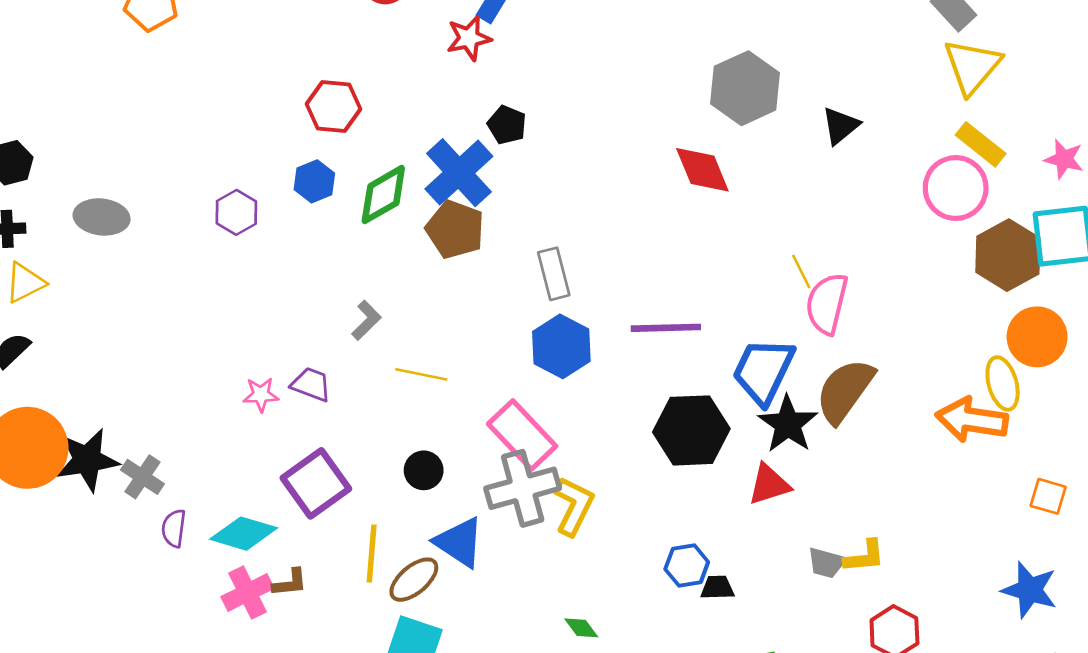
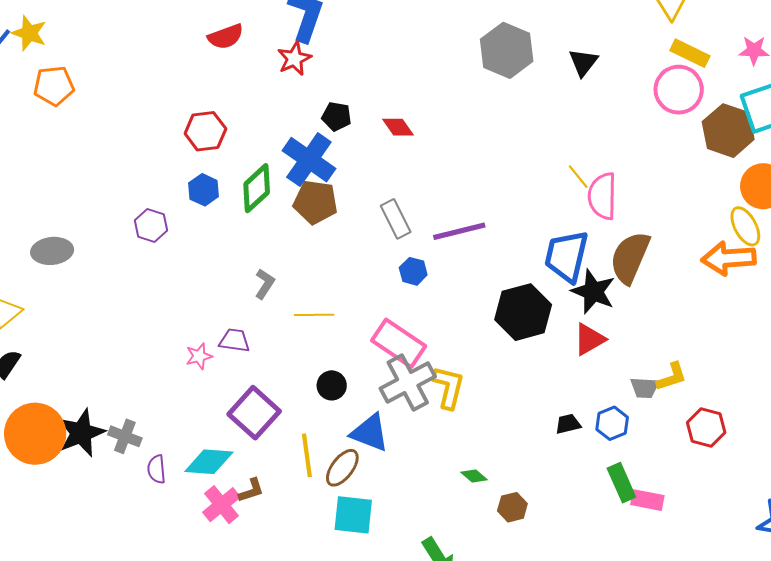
red diamond: (702, 170) -> (398, 127), moved, size x0.7
purple line: (666, 328) -> (459, 231), moved
blue hexagon: (561, 346) -> (413, 271), size x0.6
blue hexagon: (687, 565) -> (612, 423), moved

